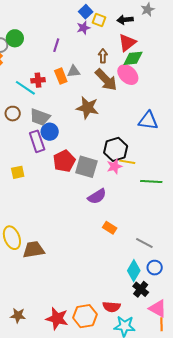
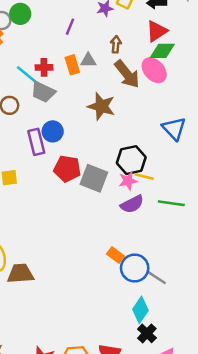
brown arrow: (103, 56) -> (116, 44), moved
gray trapezoid: (40, 117) -> (43, 92), moved
blue triangle: (148, 121) -> (174, 129), turned 35
red pentagon: (64, 161) -> (67, 169), turned 30
purple semicircle: (97, 196) -> (132, 204), moved
blue circle: (155, 268) -> (135, 268), moved, size x1.5

